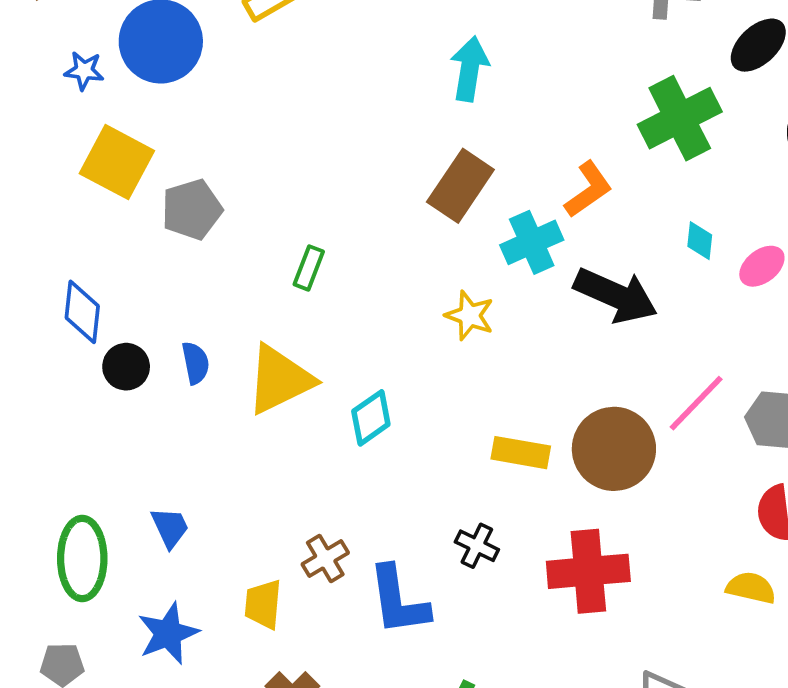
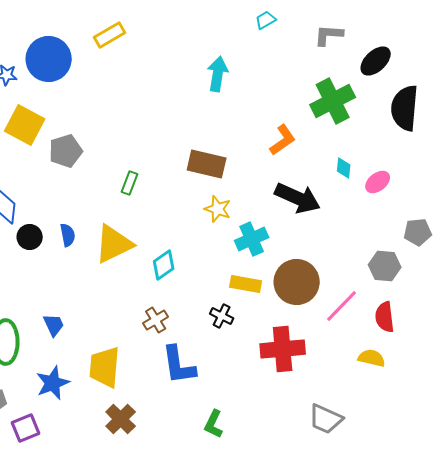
brown rectangle: (460, 186) -> (207, 164), moved, turned 69
cyan cross: (532, 242) -> (252, 239), moved
pink line: (696, 403) -> (342, 306), moved
black cross: (477, 546) -> (222, 316), moved
brown cross: (325, 559) -> (156, 320), moved
yellow trapezoid: (263, 604) -> (105, 367), size x1.5

